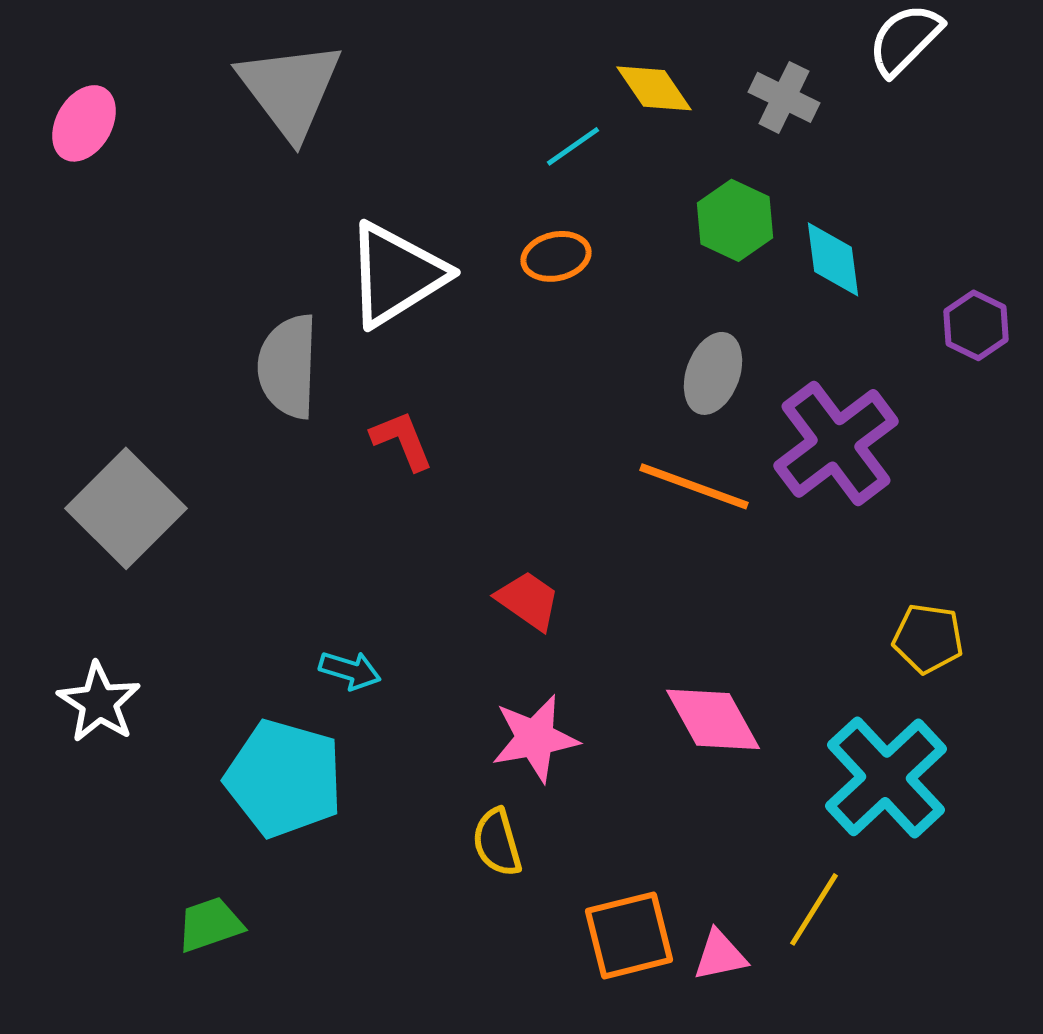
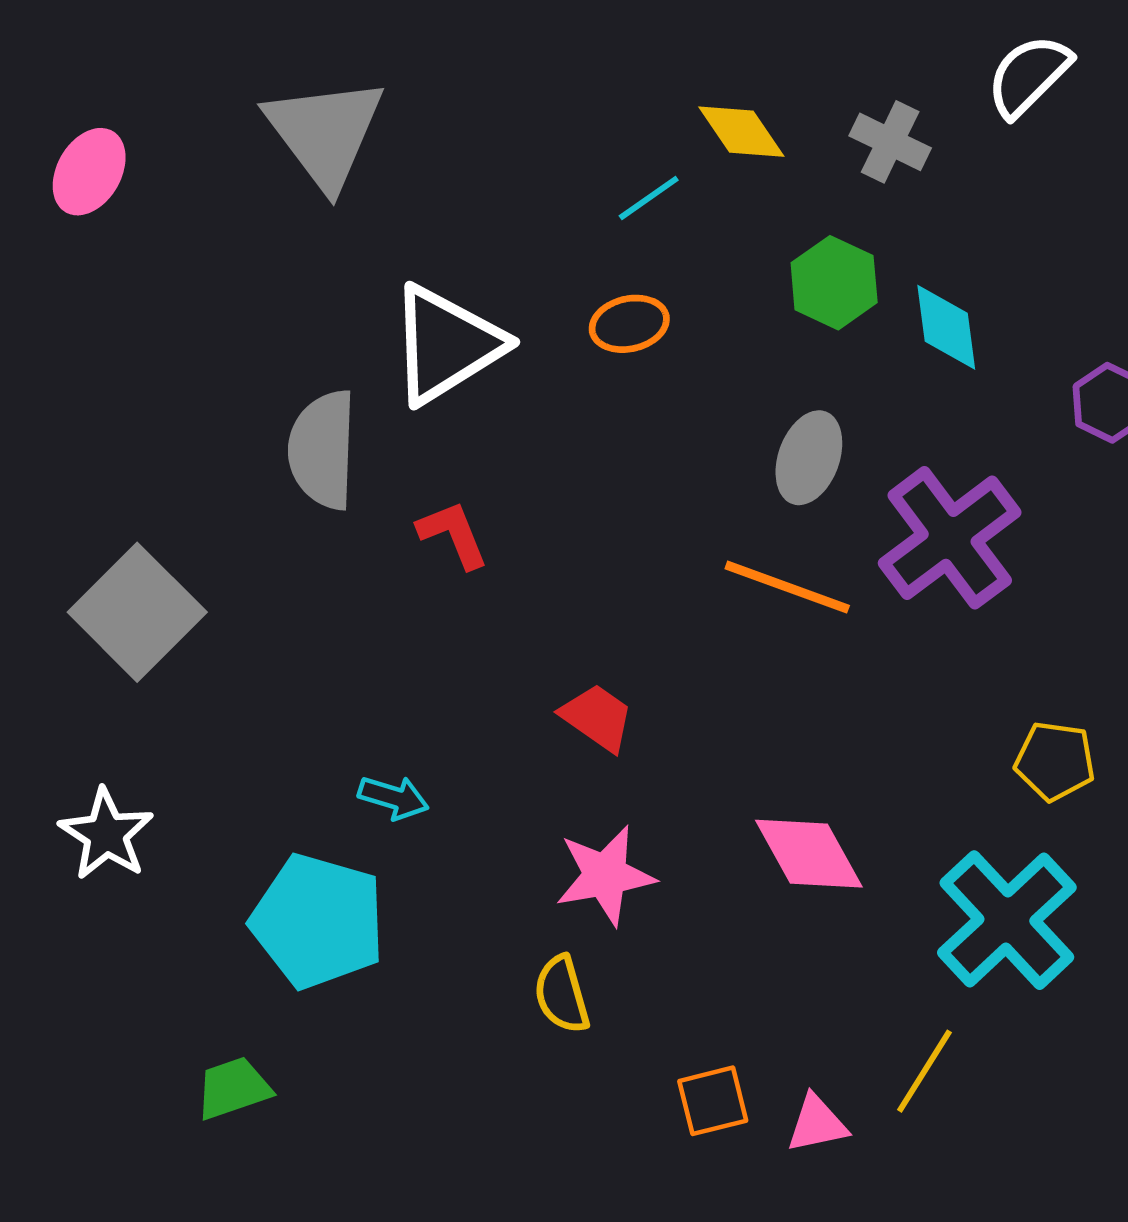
orange square: (629, 935) -> (713, 1101), size x0.7

